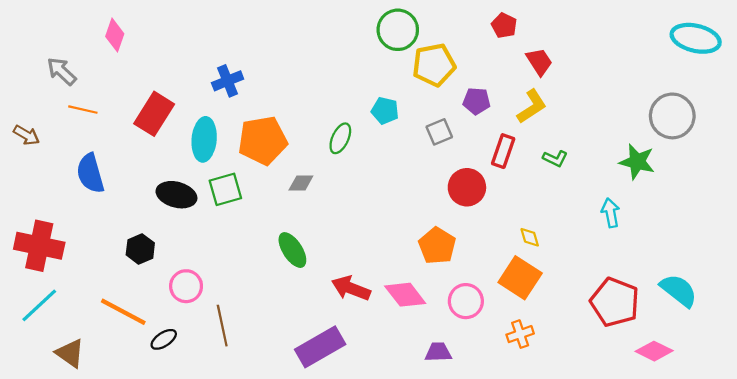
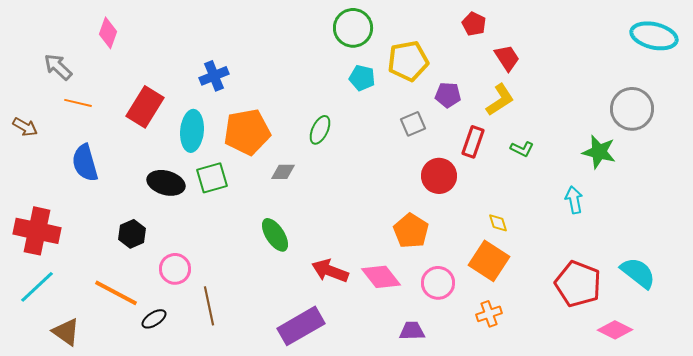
green circle: (398, 30) -> (353, 28), moved
cyan pentagon: (385, 111) -> (362, 78), moved

